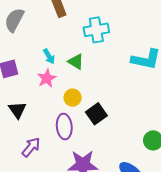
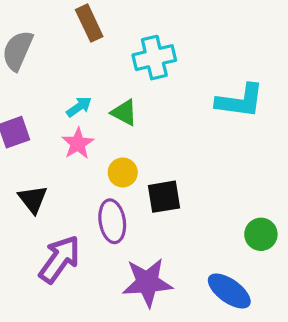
cyan arrow: (49, 56) -> (79, 107), turned -91
black square: (96, 114) -> (164, 197), turned 30
purple arrow: (31, 147) -> (60, 259), size x1.4

